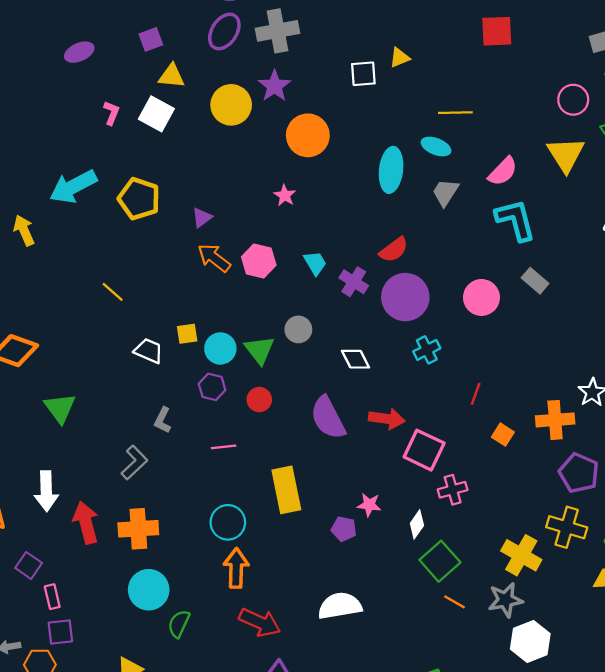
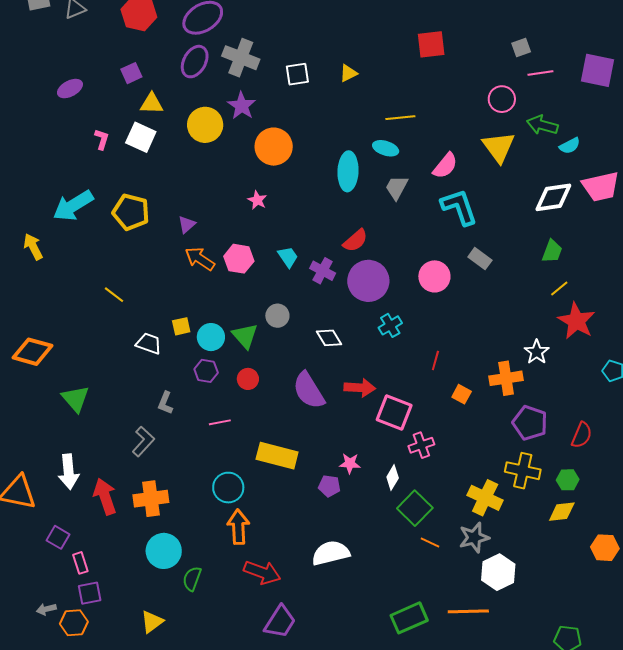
gray cross: (277, 31) -> (241, 58), turned 36
white square: (363, 74) -> (297, 74), moved
yellow rectangle: (286, 490) -> (277, 456), turned -60

